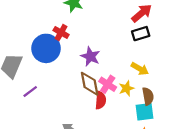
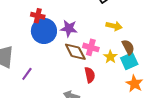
blue circle: (46, 48) -> (44, 31), moved
yellow star: (126, 88) -> (110, 57), moved
red semicircle: (101, 100) -> (90, 75), moved

